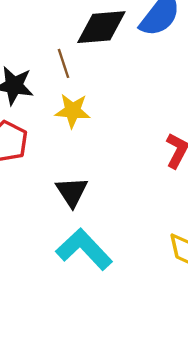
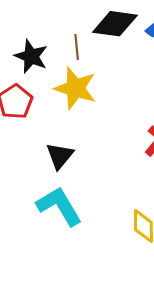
yellow star: (73, 111) -> (75, 88), size x1.4

